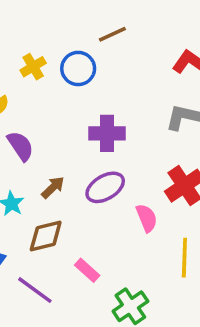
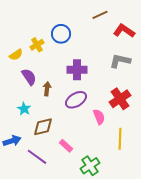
brown line: (112, 34) -> (100, 15), moved
yellow cross: (33, 67) -> (37, 45), moved
brown arrow: (53, 187) -> (47, 89), moved, turned -40

